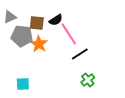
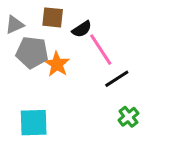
brown square: (37, 23) -> (53, 17), moved
cyan square: (23, 84) -> (34, 123), size x1.5

